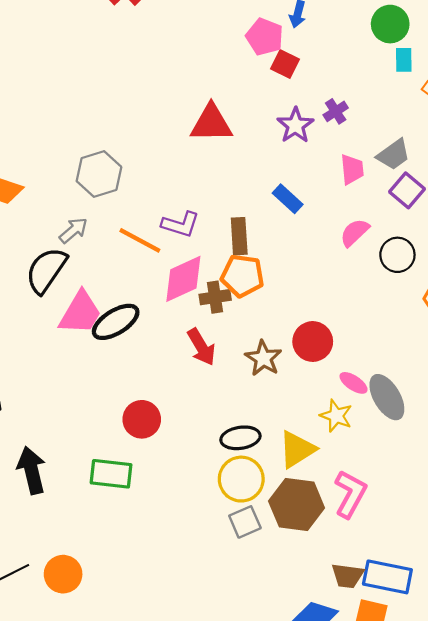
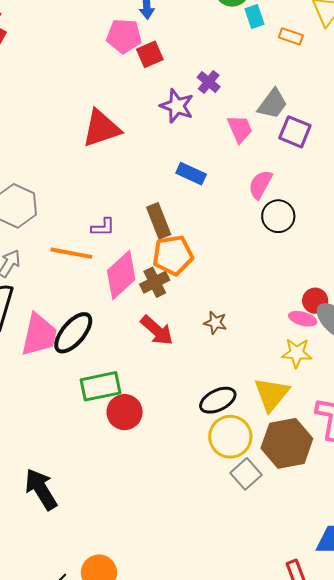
red square: (285, 64) -> (150, 54), turned -32
purple L-shape: (181, 224) -> (103, 227), size x0.7
black circle: (397, 255) -> (278, 216), moved
red circle: (313, 342) -> (315, 301), moved, size x0.7
brown star: (263, 358) -> (215, 323), size x0.7
green rectangle: (111, 474) -> (100, 386), moved

